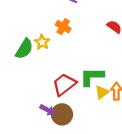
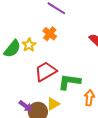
red trapezoid: (64, 84) -> (46, 71), moved
yellow triangle: (102, 92) -> (53, 104), moved

